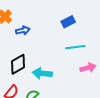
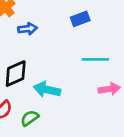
blue rectangle: (68, 22) -> (80, 19), moved

